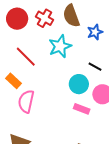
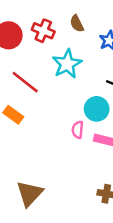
brown semicircle: (71, 16) -> (77, 24), size x0.6
pink semicircle: (26, 101) -> (78, 130), moved, size x0.6

